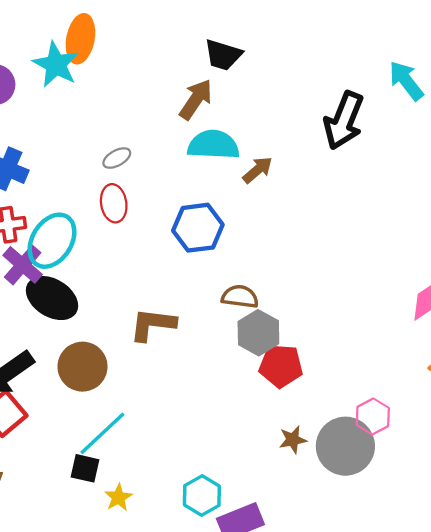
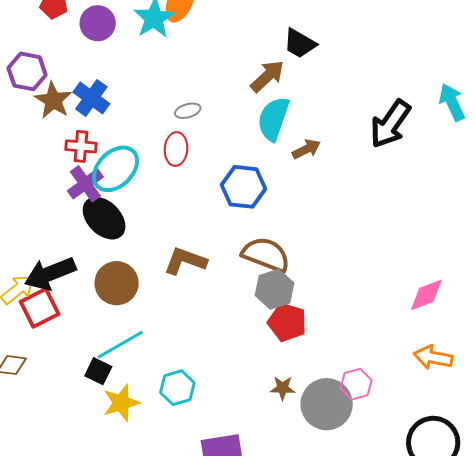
cyan semicircle: (213, 145) -> (273, 119), turned -87
brown semicircle: (240, 297) -> (266, 255), size x1.5
cyan hexagon: (202, 496) -> (177, 388), moved
yellow star: (118, 497) -> (121, 403), size x1.5

